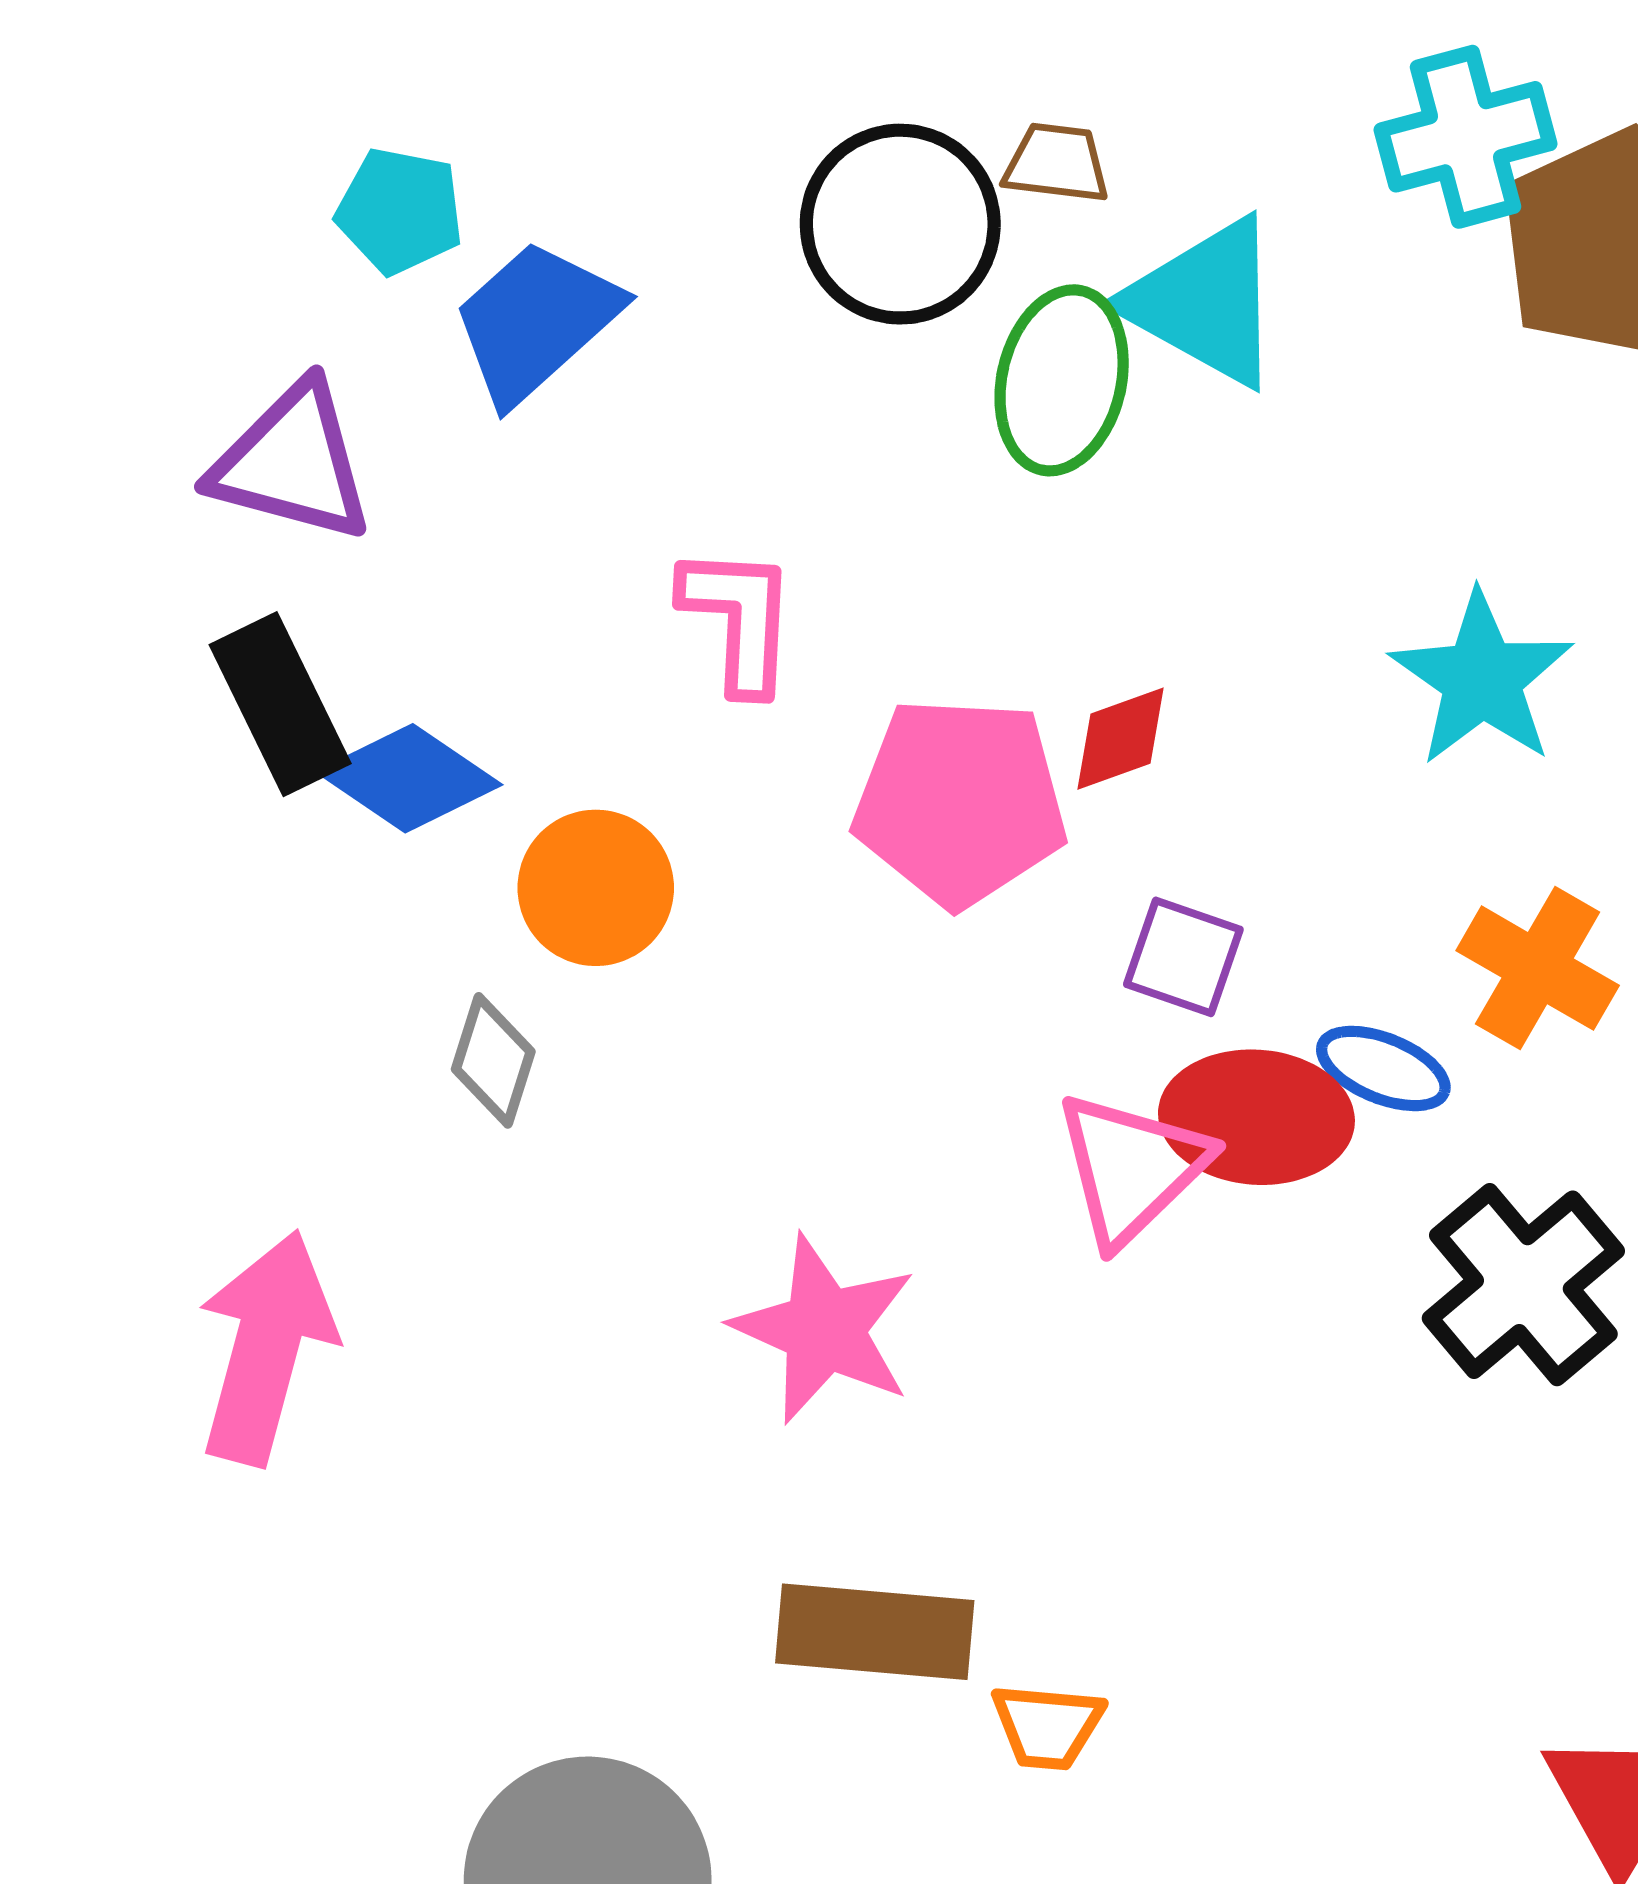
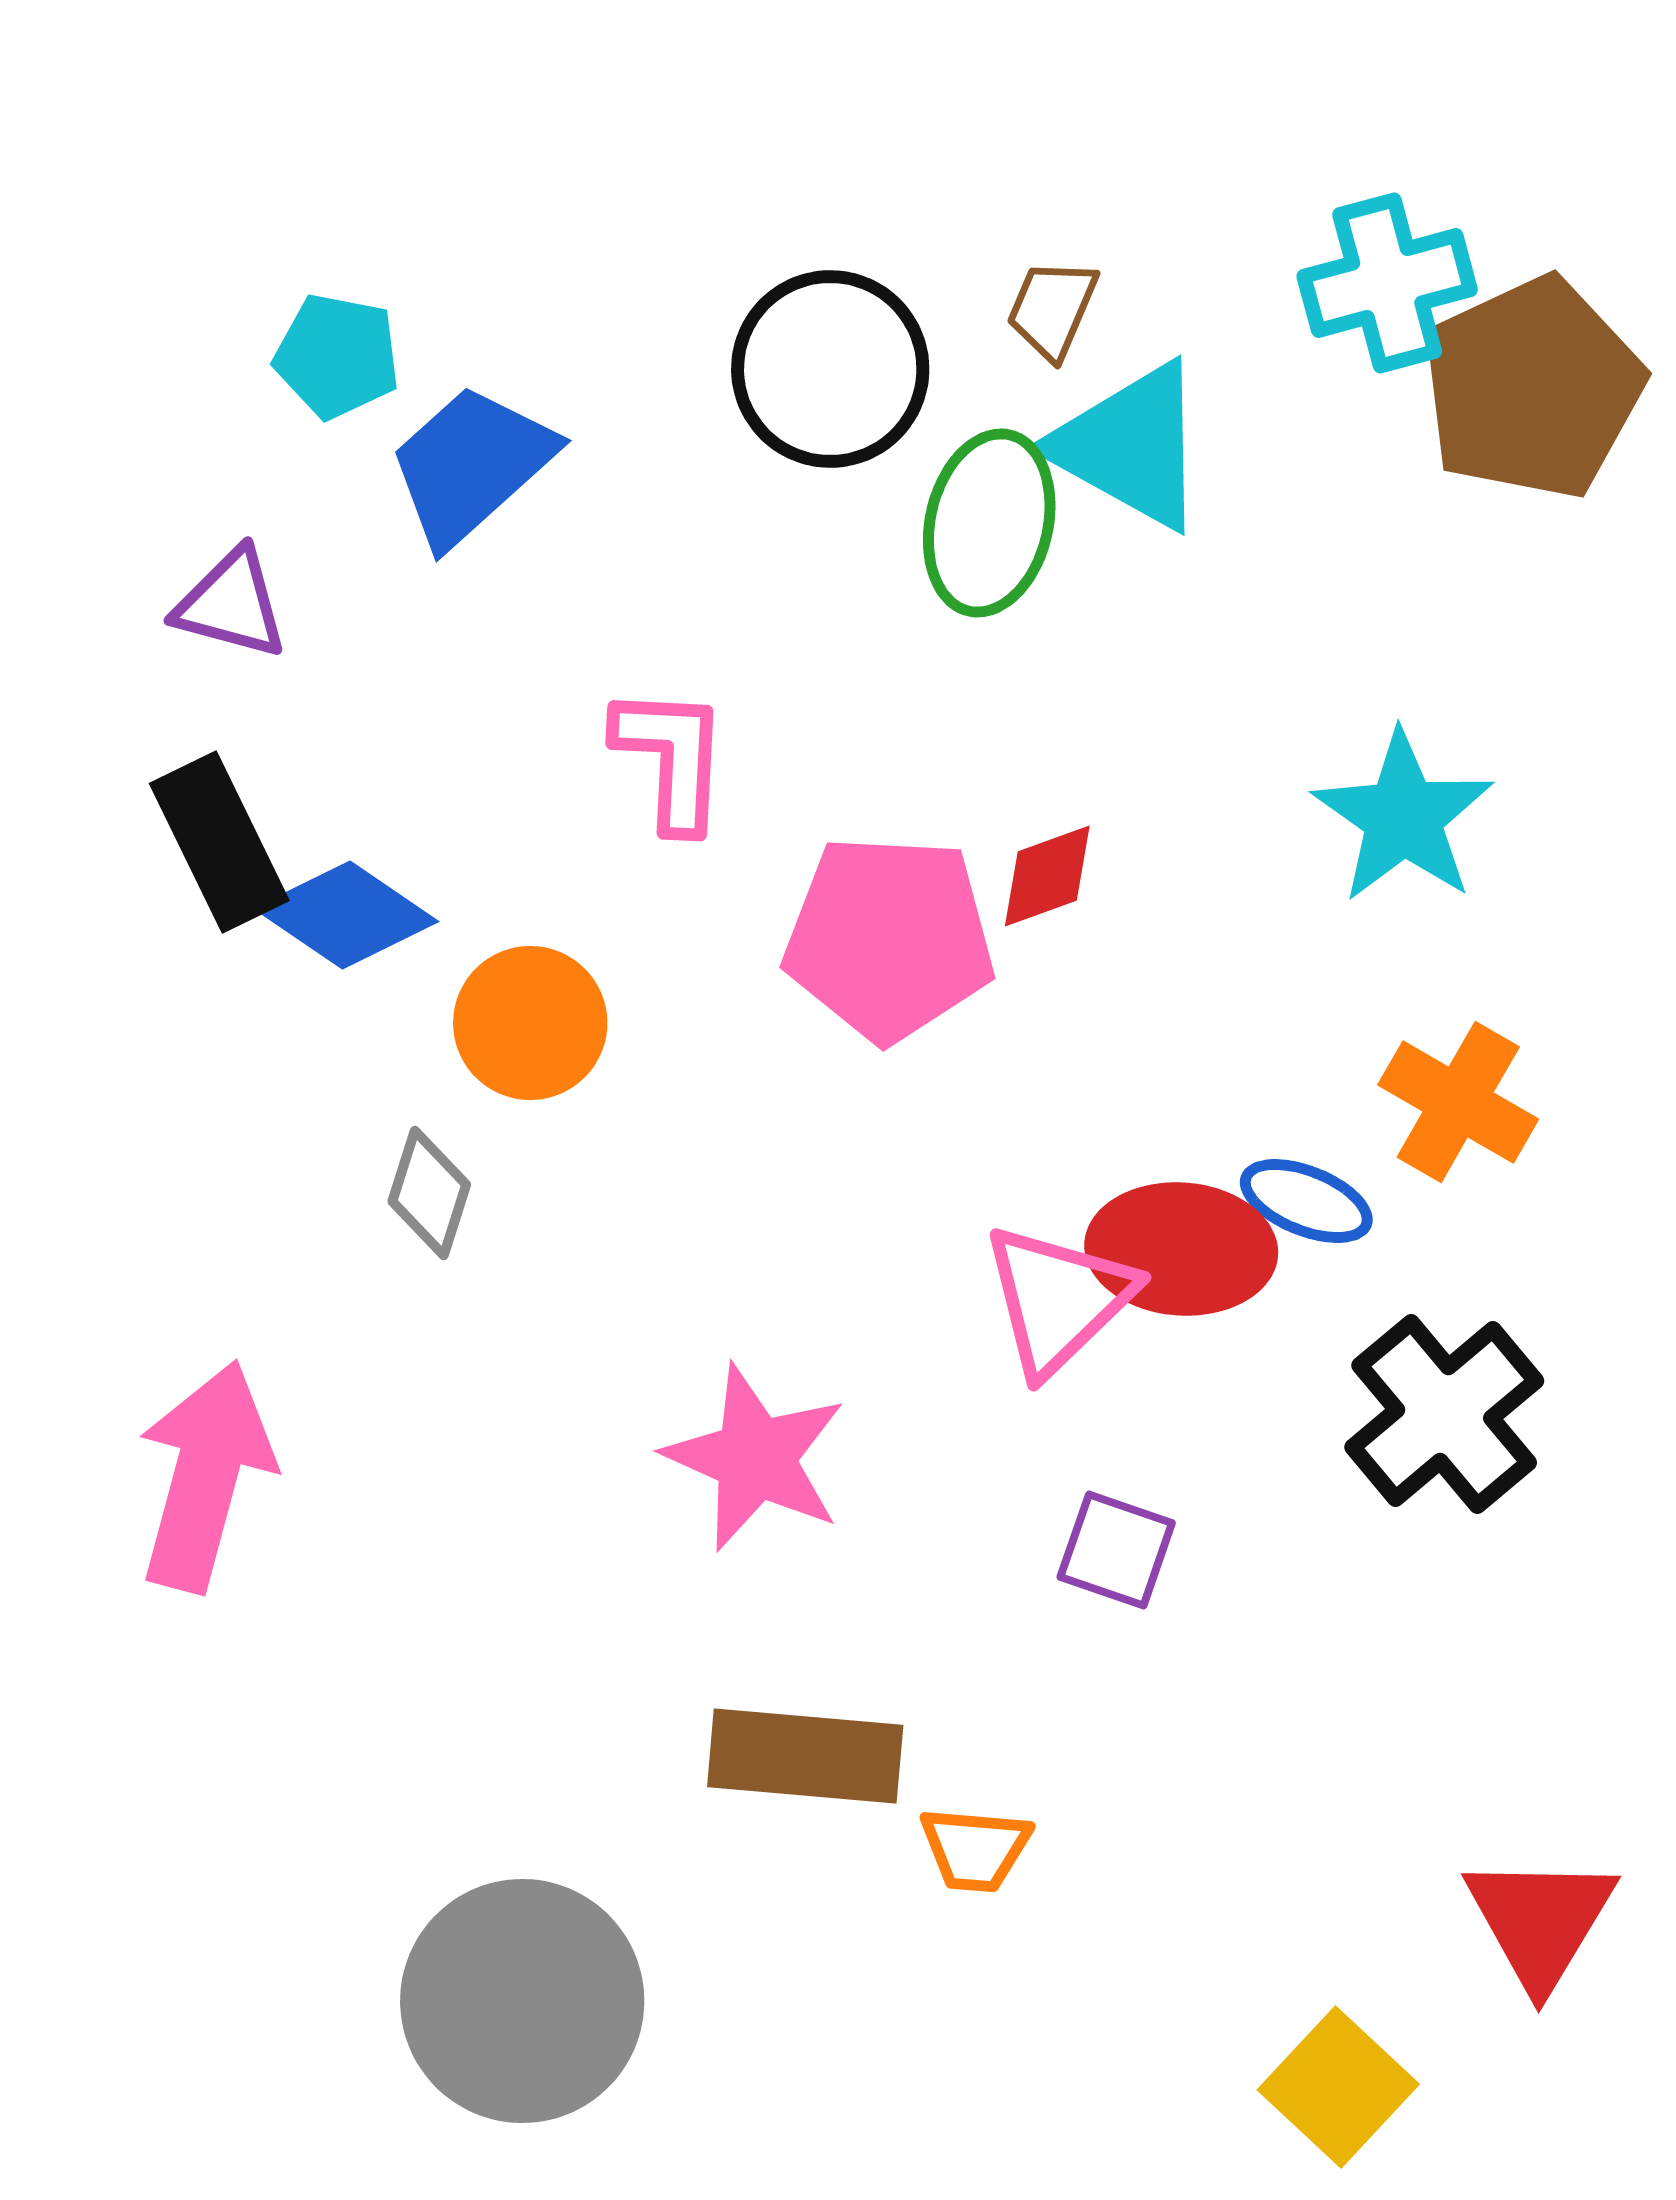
brown trapezoid: (1057, 163) -> (1052, 309), moved, turned -74
purple triangle: (292, 463) -> (231, 604), size x0.7
purple square: (1183, 957) -> (1116, 1550), moved

